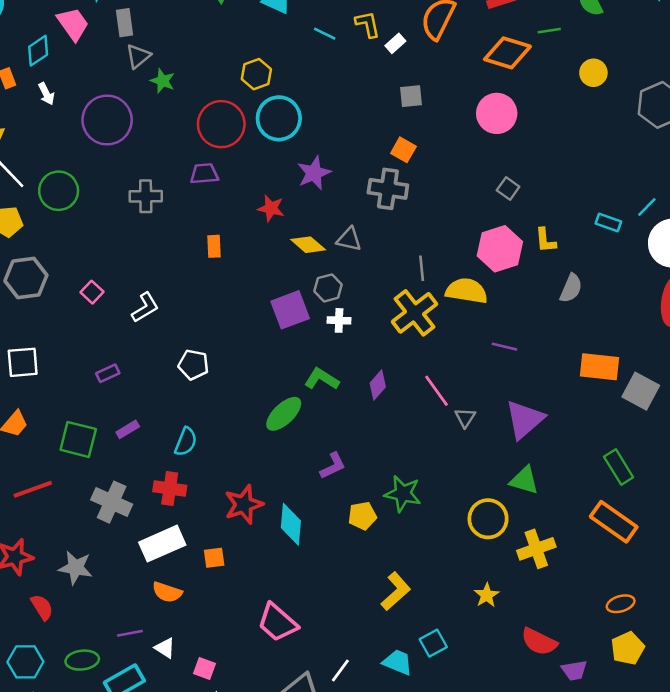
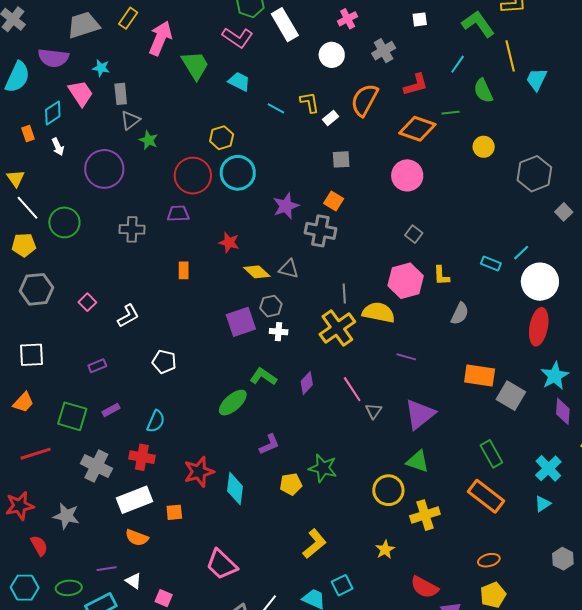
purple star: (314, 173) -> (286, 206), moved

